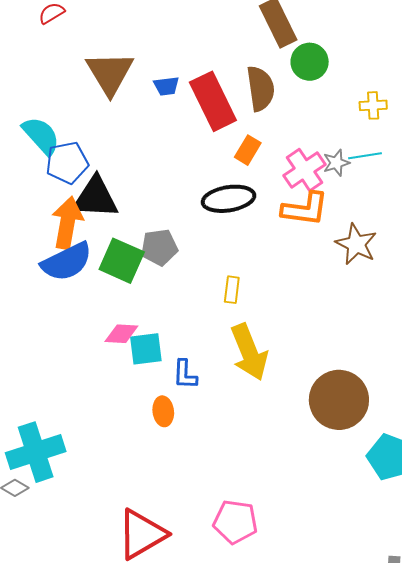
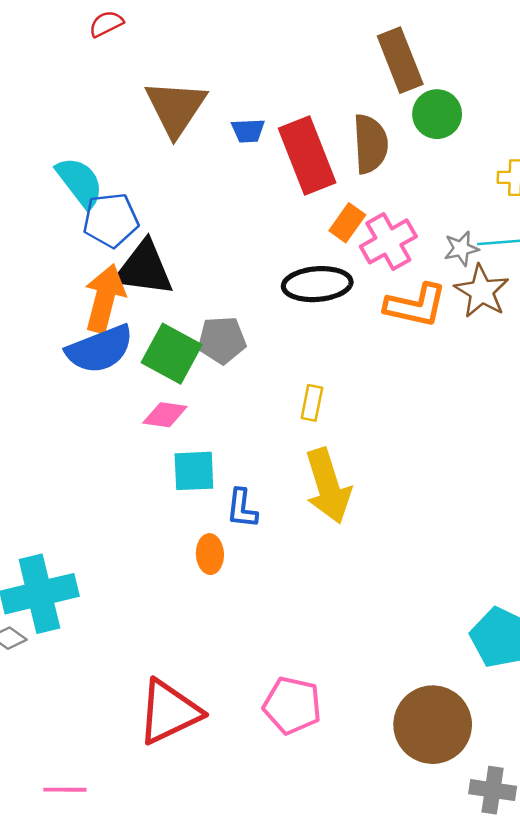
pink cross: (305, 170) -> (388, 241), moved
brown star: (356, 244) -> (482, 291), moved
pink diamond: (121, 334) -> (165, 415), moved
brown circle: (339, 400) -> (433, 725), moved

